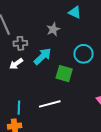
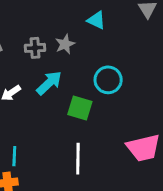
gray cross: (20, 43) -> (35, 48), moved
white line: (50, 104) -> (78, 159), moved, turned -75

